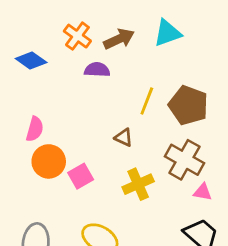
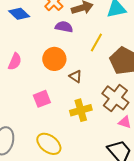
yellow line: (147, 101) -> (96, 43), moved
orange circle: (49, 161) -> (54, 59), moved

